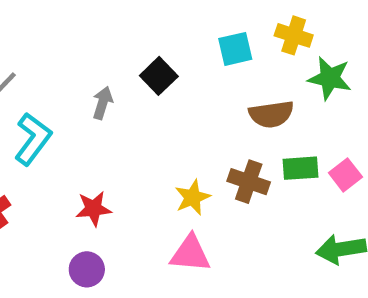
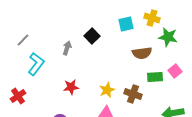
pink square: (345, 175) -> (175, 71), moved
brown cross: (249, 182) -> (133, 94), moved
red star: (94, 209) -> (71, 87), moved

